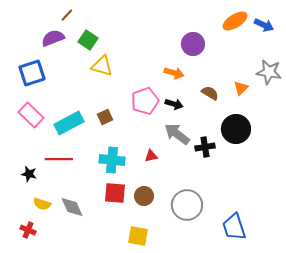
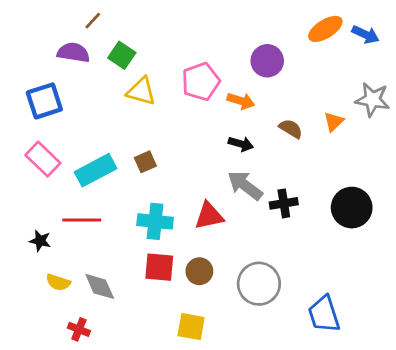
purple semicircle: (53, 38) -> (73, 52), turned 30
pink pentagon: (145, 101) -> (201, 82), moved
black circle: (236, 129) -> (352, 208), moved
red triangle: (151, 156) -> (209, 216), size x1.6
red cross: (28, 230) -> (79, 329), moved

